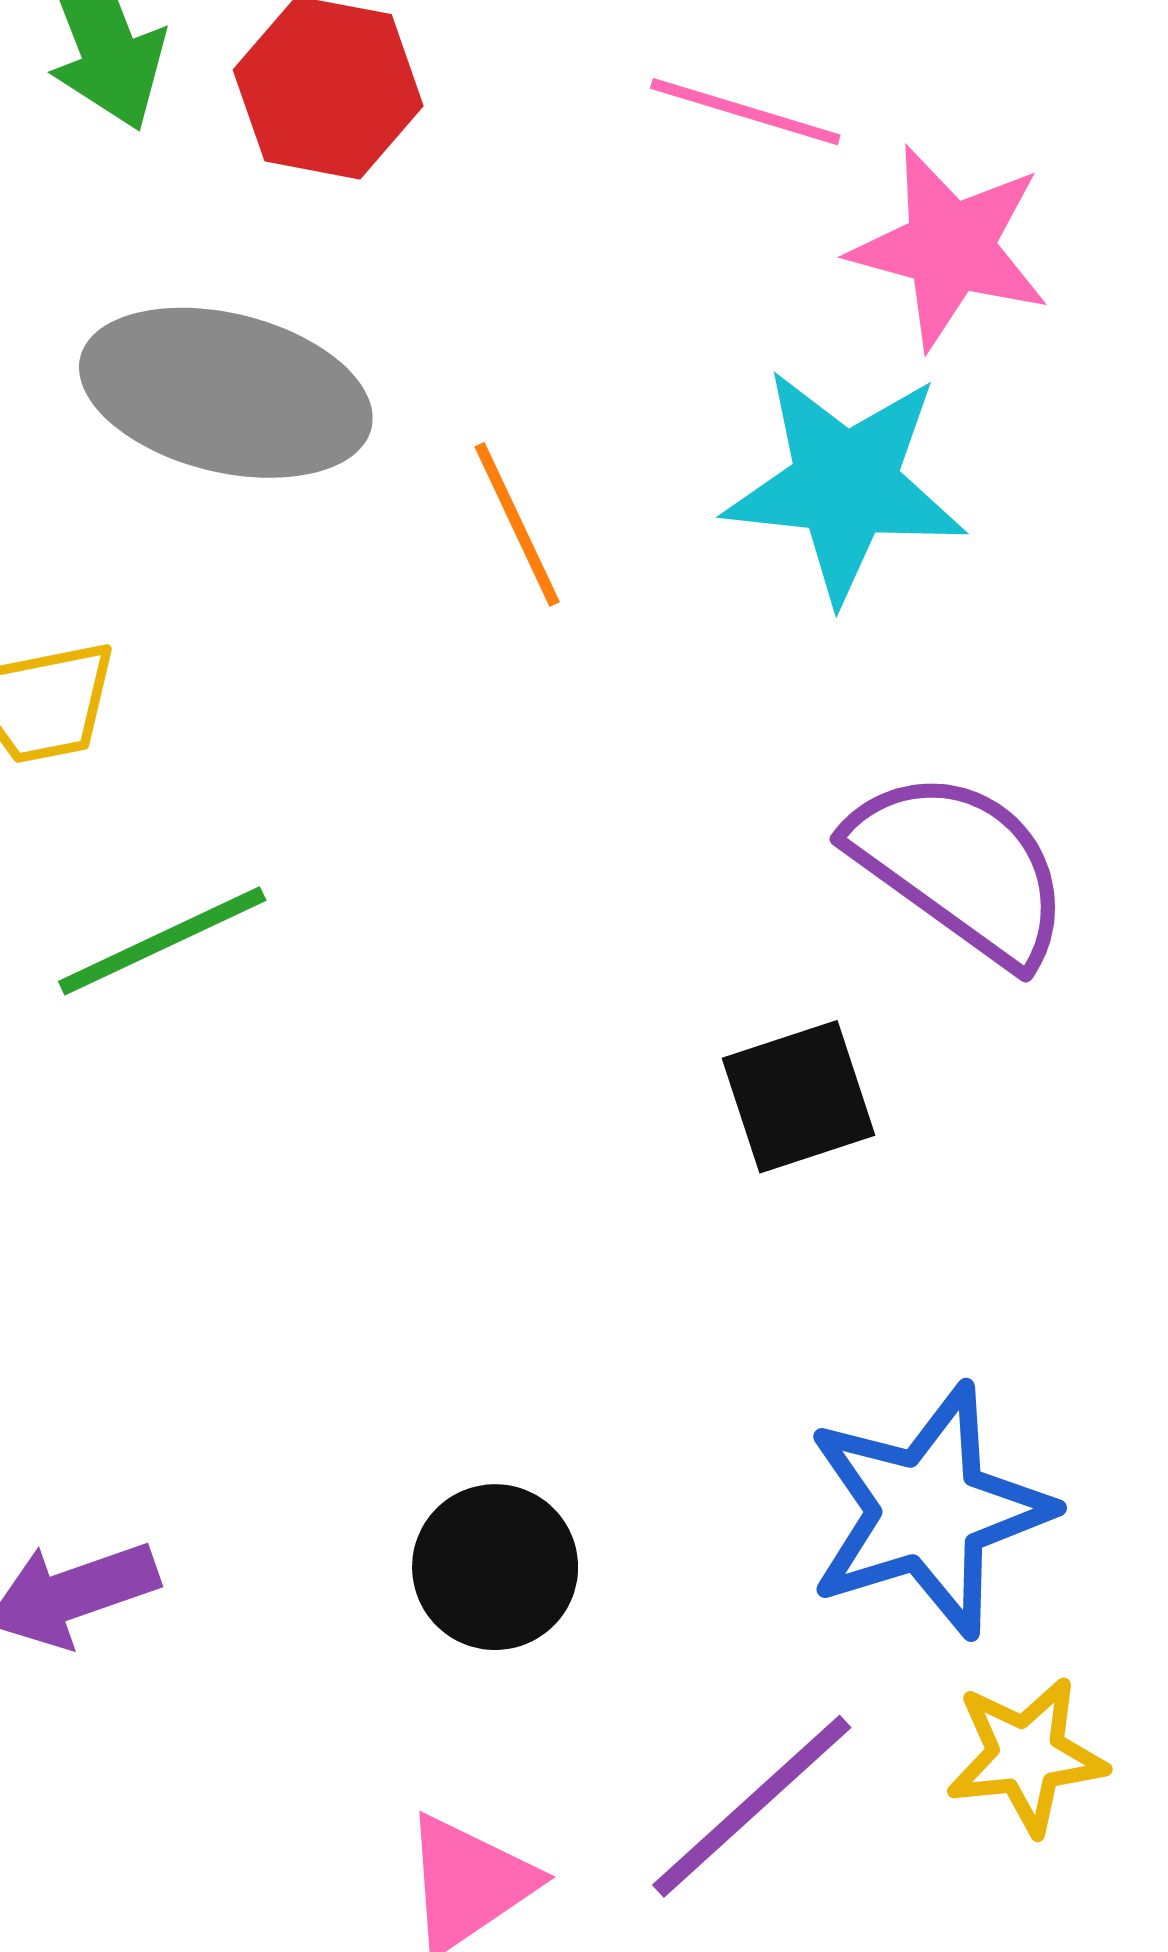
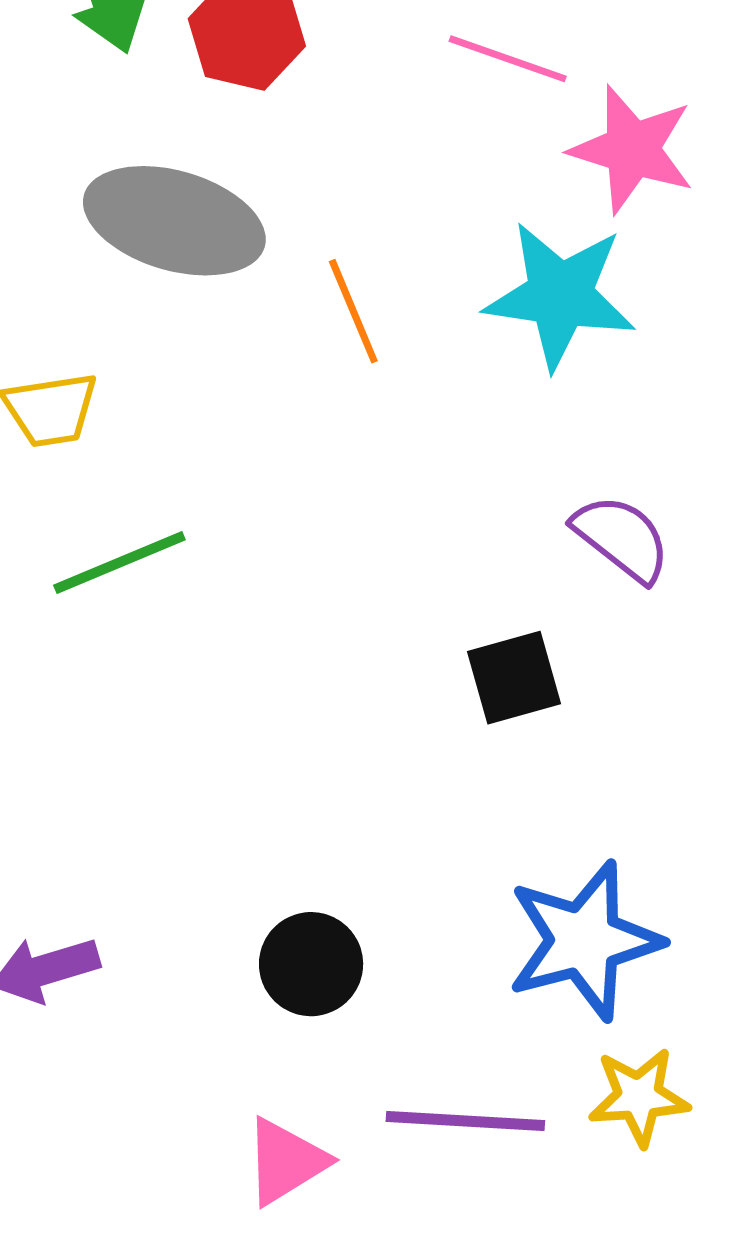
purple semicircle: (960, 867) -> (622, 538), size x0.7
purple line: (752, 1806) -> (465, 1121), turned 43

